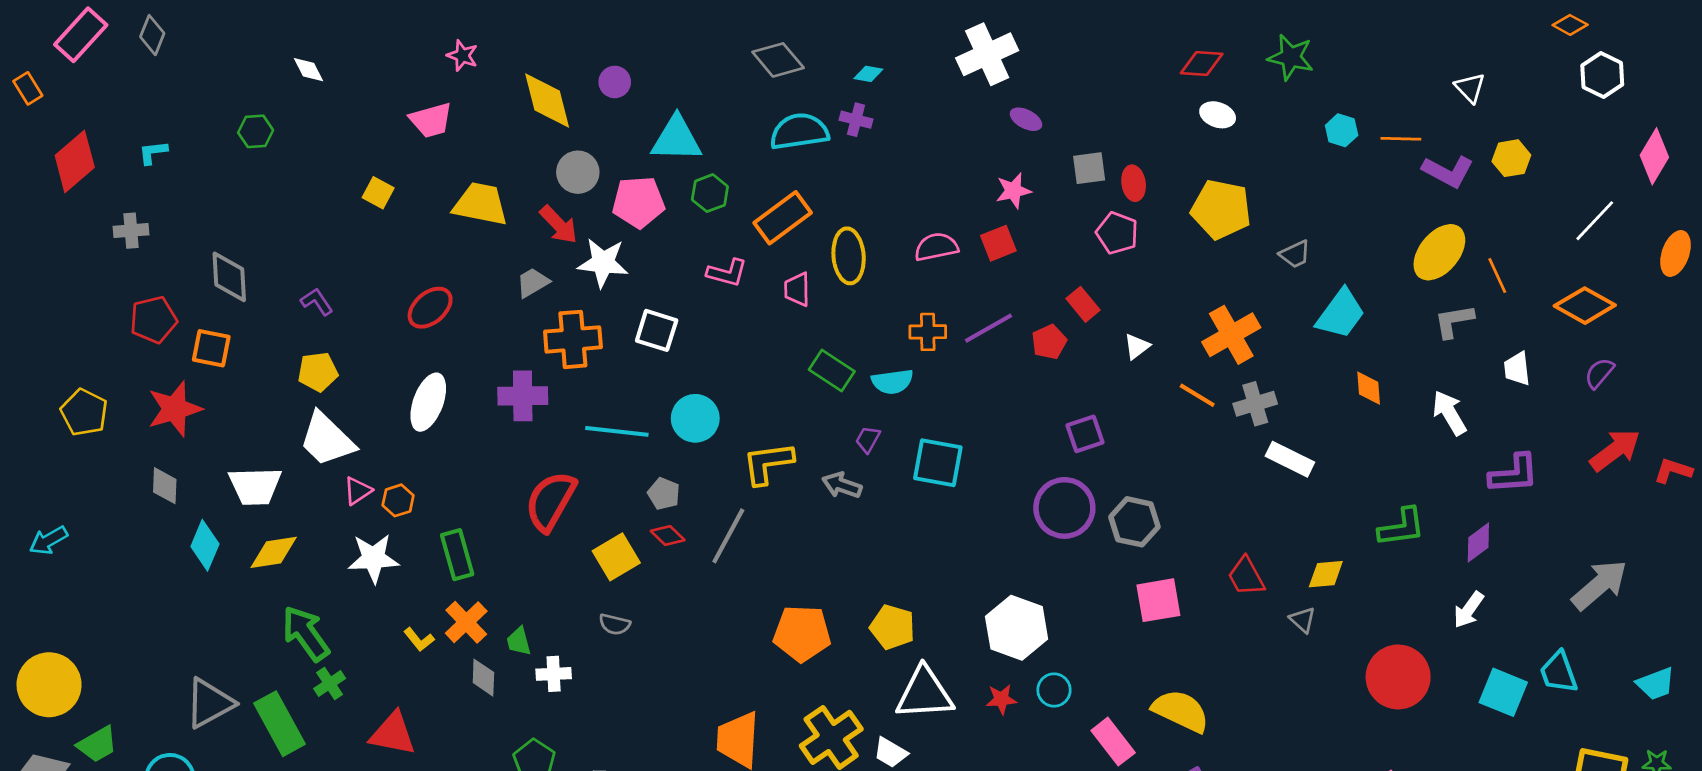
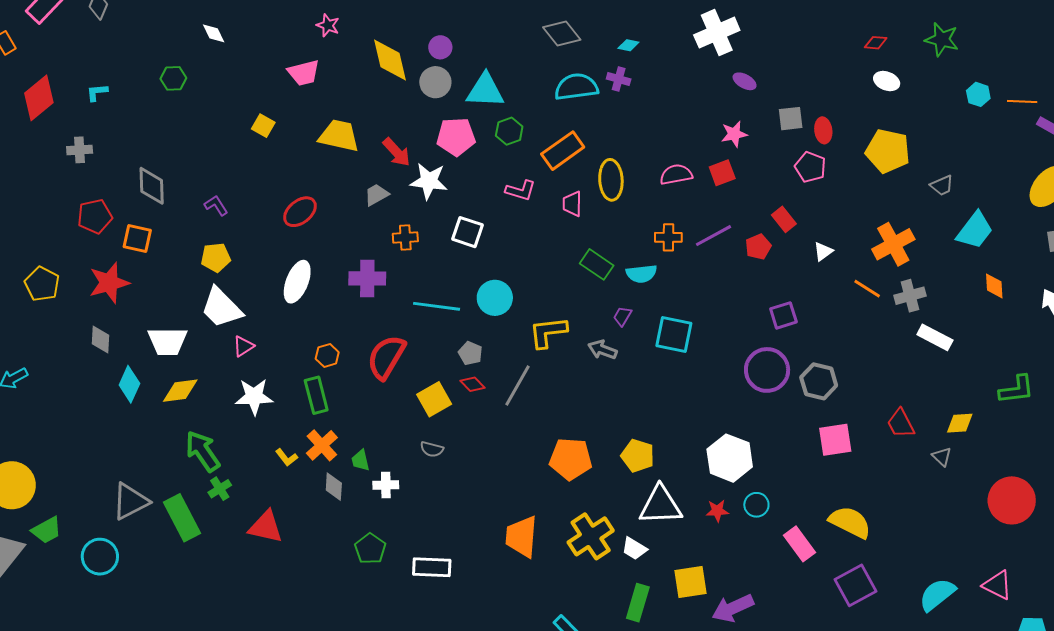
red diamond: (1202, 63) -> (876, 43), size x0.7
gray circle: (578, 172) -> (435, 82), moved
orange cross: (573, 339) -> (405, 237), size x0.6
orange hexagon: (398, 500) -> (327, 355), moved

